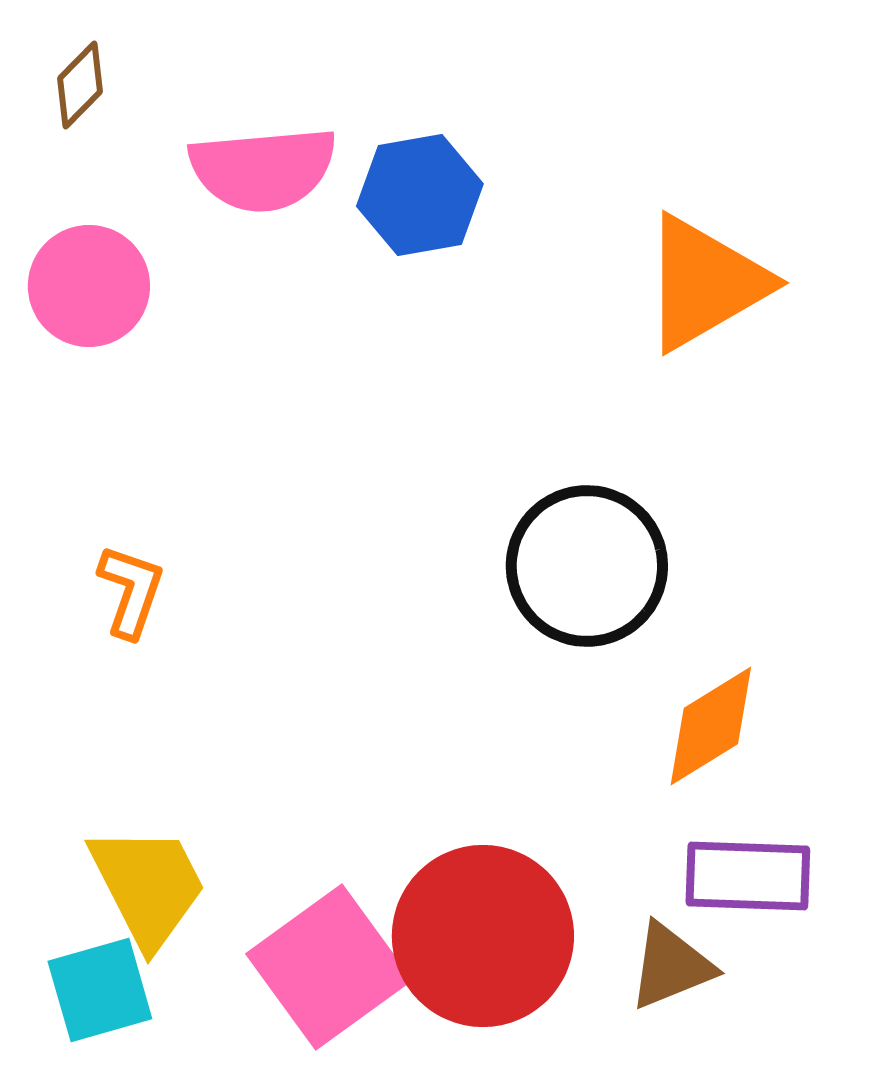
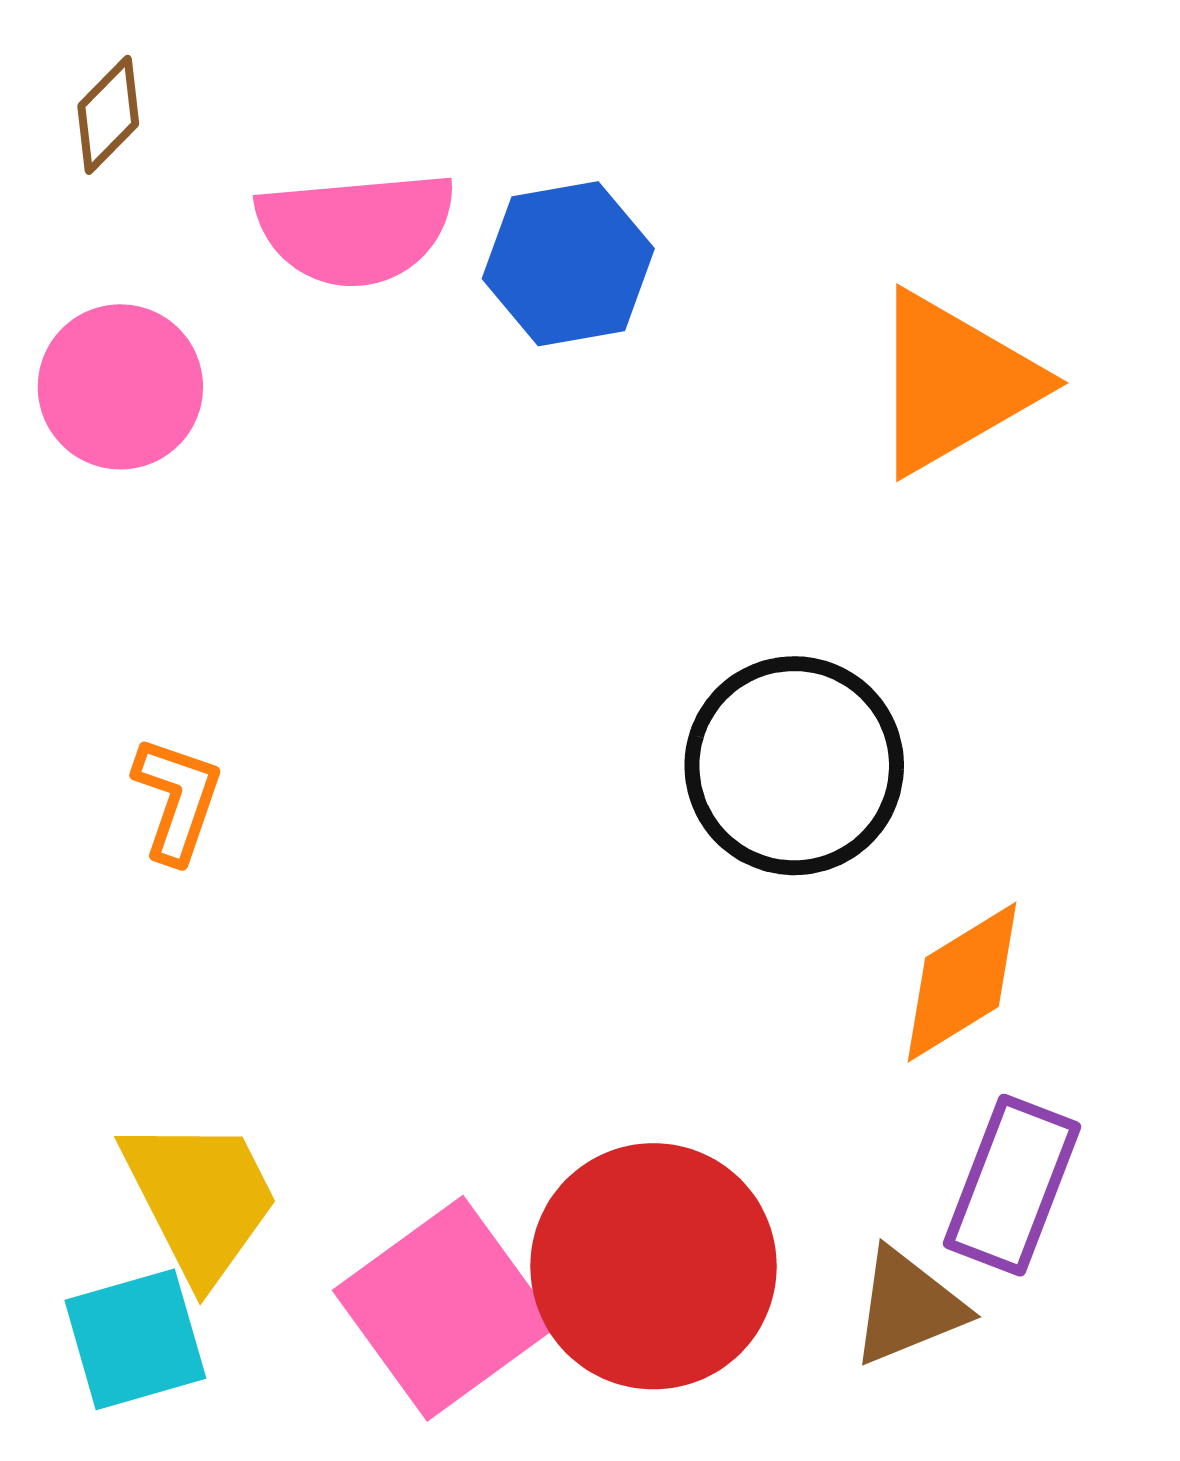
purple rectangle: (748, 876) -> (1012, 1185), turned -71

